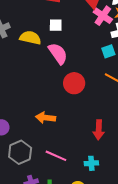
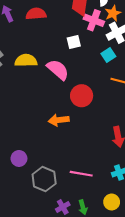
white square: (56, 25) -> (74, 42), moved
orange arrow: (46, 118) -> (59, 120), moved

